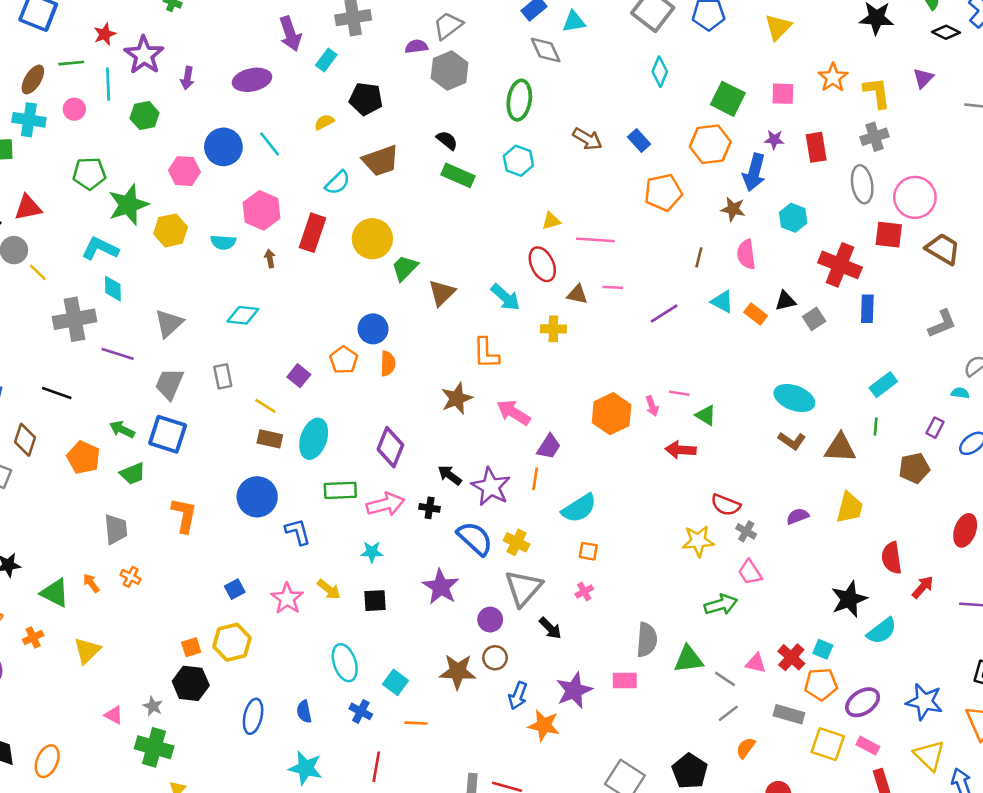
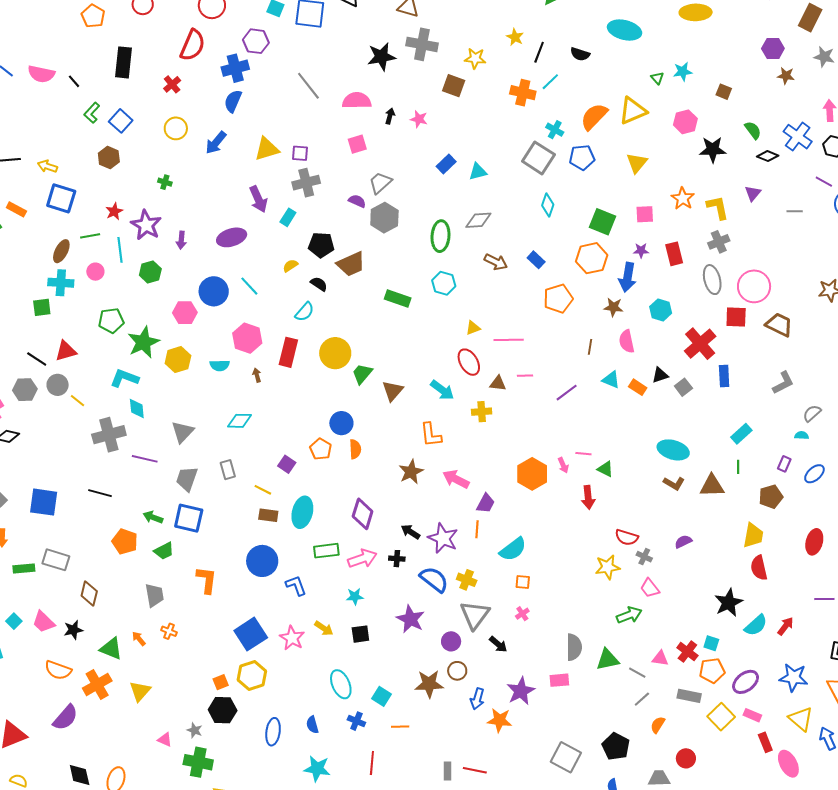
purple semicircle: (416, 47) -> (357, 201), turned 36
gray diamond: (546, 50) -> (478, 220), moved, turned -64
black semicircle: (447, 140) -> (319, 284), moved
brown trapezoid: (381, 161) -> (351, 264), moved
red cross: (840, 265) -> (700, 344), turned 32
brown diamond: (25, 440) -> (89, 594), moved
red arrow: (681, 450) -> (588, 497), turned -95
yellow trapezoid: (850, 508) -> (753, 535), moved
red arrow: (923, 587) -> (785, 626), moved
blue square: (235, 589) -> (251, 634), size x2.0
orange cross: (33, 637) -> (97, 685), size x1.8
yellow square: (828, 744) -> (721, 717), turned 32

